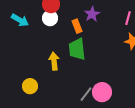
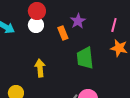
green trapezoid: (77, 49) -> (85, 58), moved

